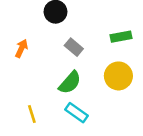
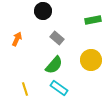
green rectangle: (121, 37) -> (93, 20), moved

